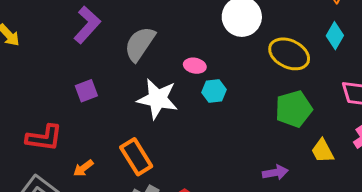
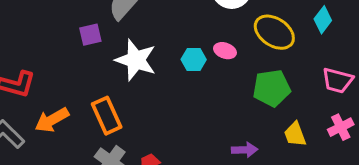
pink ellipse: (195, 66) -> (225, 51), moved
purple square: (86, 91) -> (90, 35), moved
orange arrow: (83, 168) -> (52, 120), size x1.6

